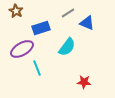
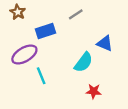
blue triangle: (87, 23) -> (105, 43), moved
cyan semicircle: (67, 47) -> (84, 62), moved

